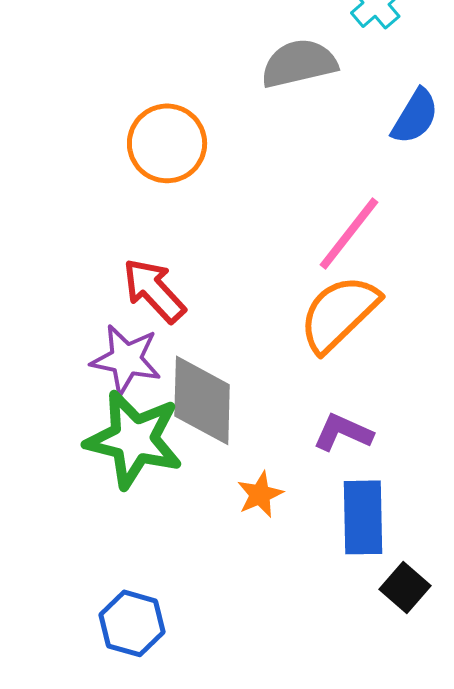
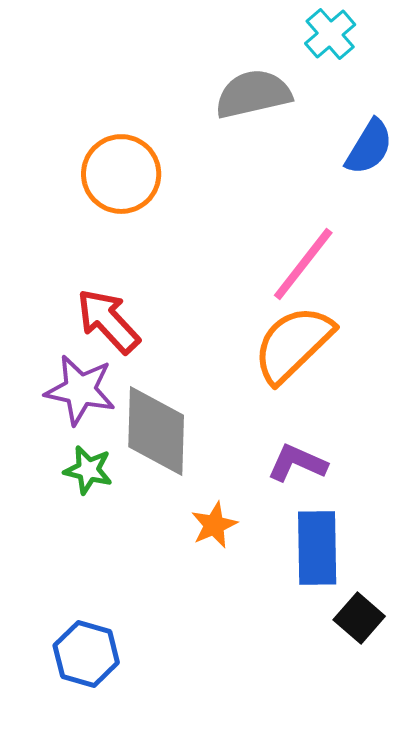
green star: (134, 439) -> (88, 470), size x0.5

